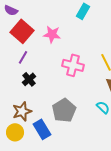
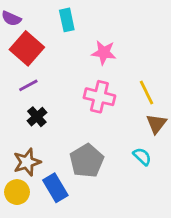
cyan rectangle: (83, 11) -> (67, 20), moved, turned -42
pink star: (52, 34) -> (104, 53), moved
purple line: (23, 57) -> (28, 85), turned 32

